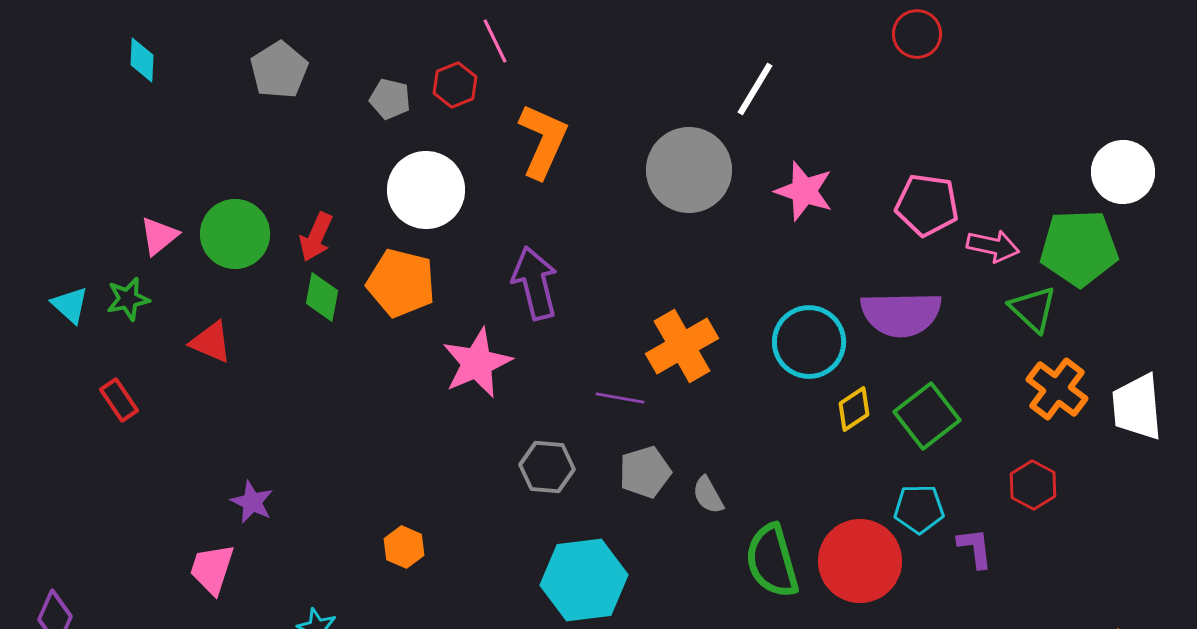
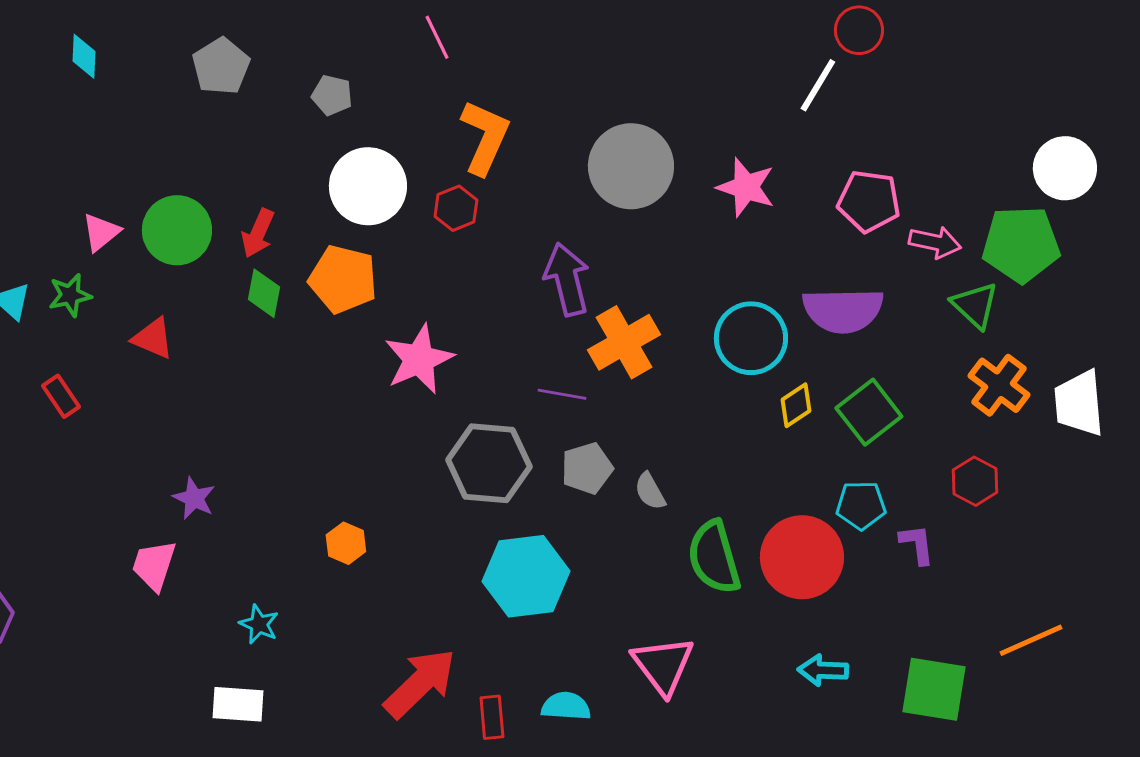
red hexagon: (455, 85) -> (456, 208), moved
white line: (755, 89) -> (818, 85), moved
purple arrow: (535, 283) -> (567, 279), moved
gray hexagon: (547, 467) -> (489, 463), size x1.5

